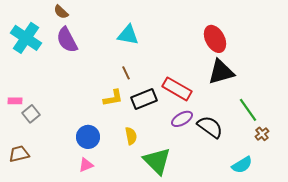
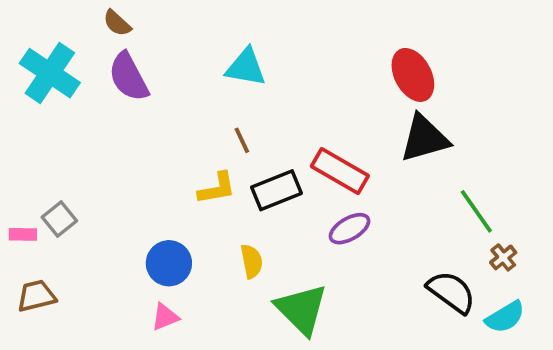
pink rectangle: (15, 101) -> (23, 234), moved
black semicircle: (210, 127) -> (451, 292), moved
cyan semicircle: (242, 165) -> (505, 317), moved

